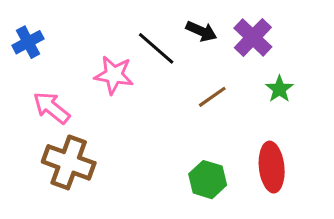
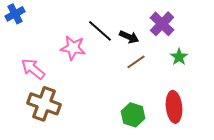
black arrow: (201, 31) -> (129, 37), moved
blue cross: (28, 42) -> (15, 14), moved

